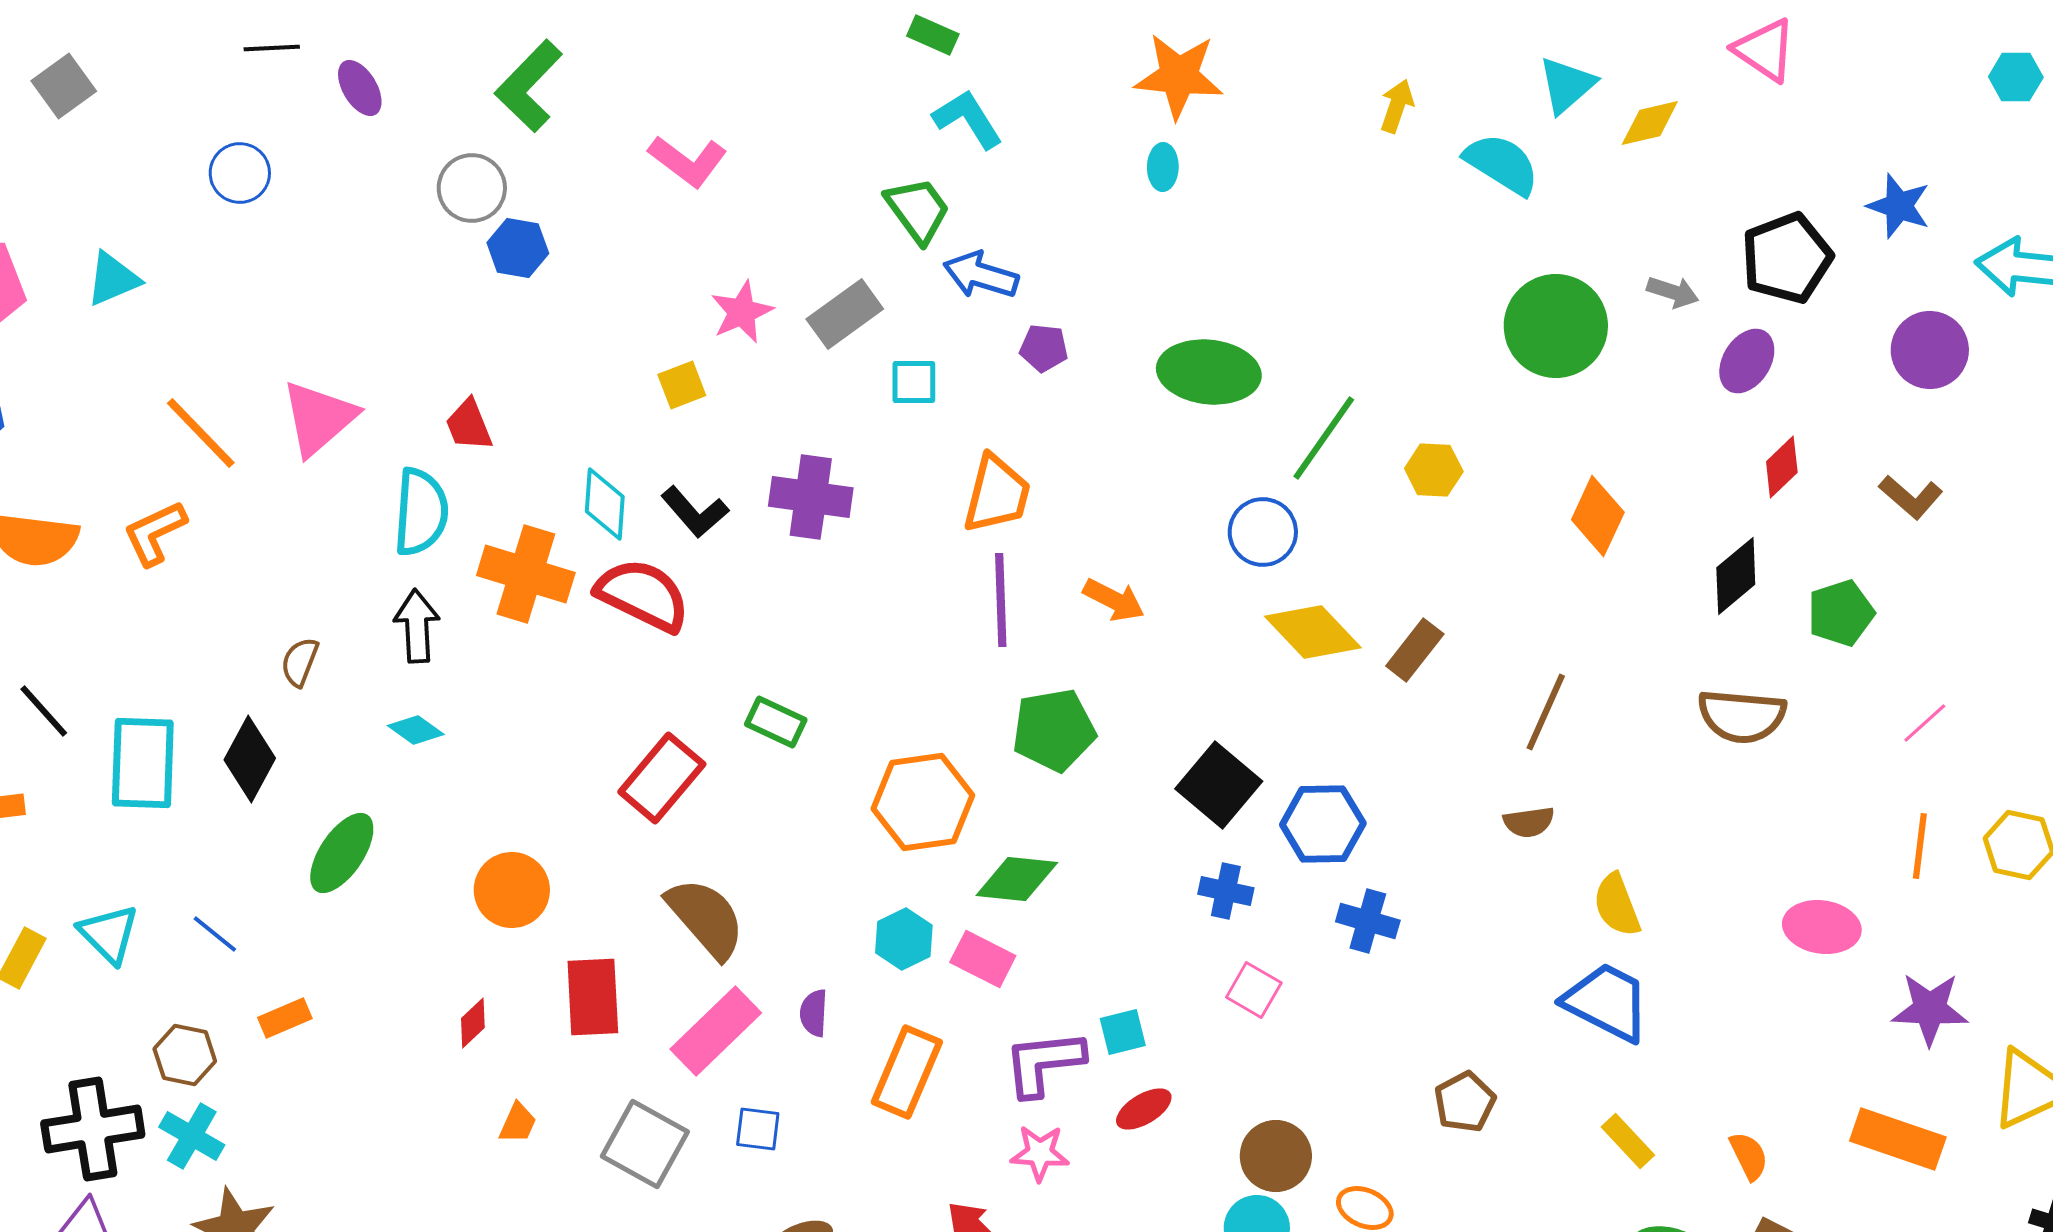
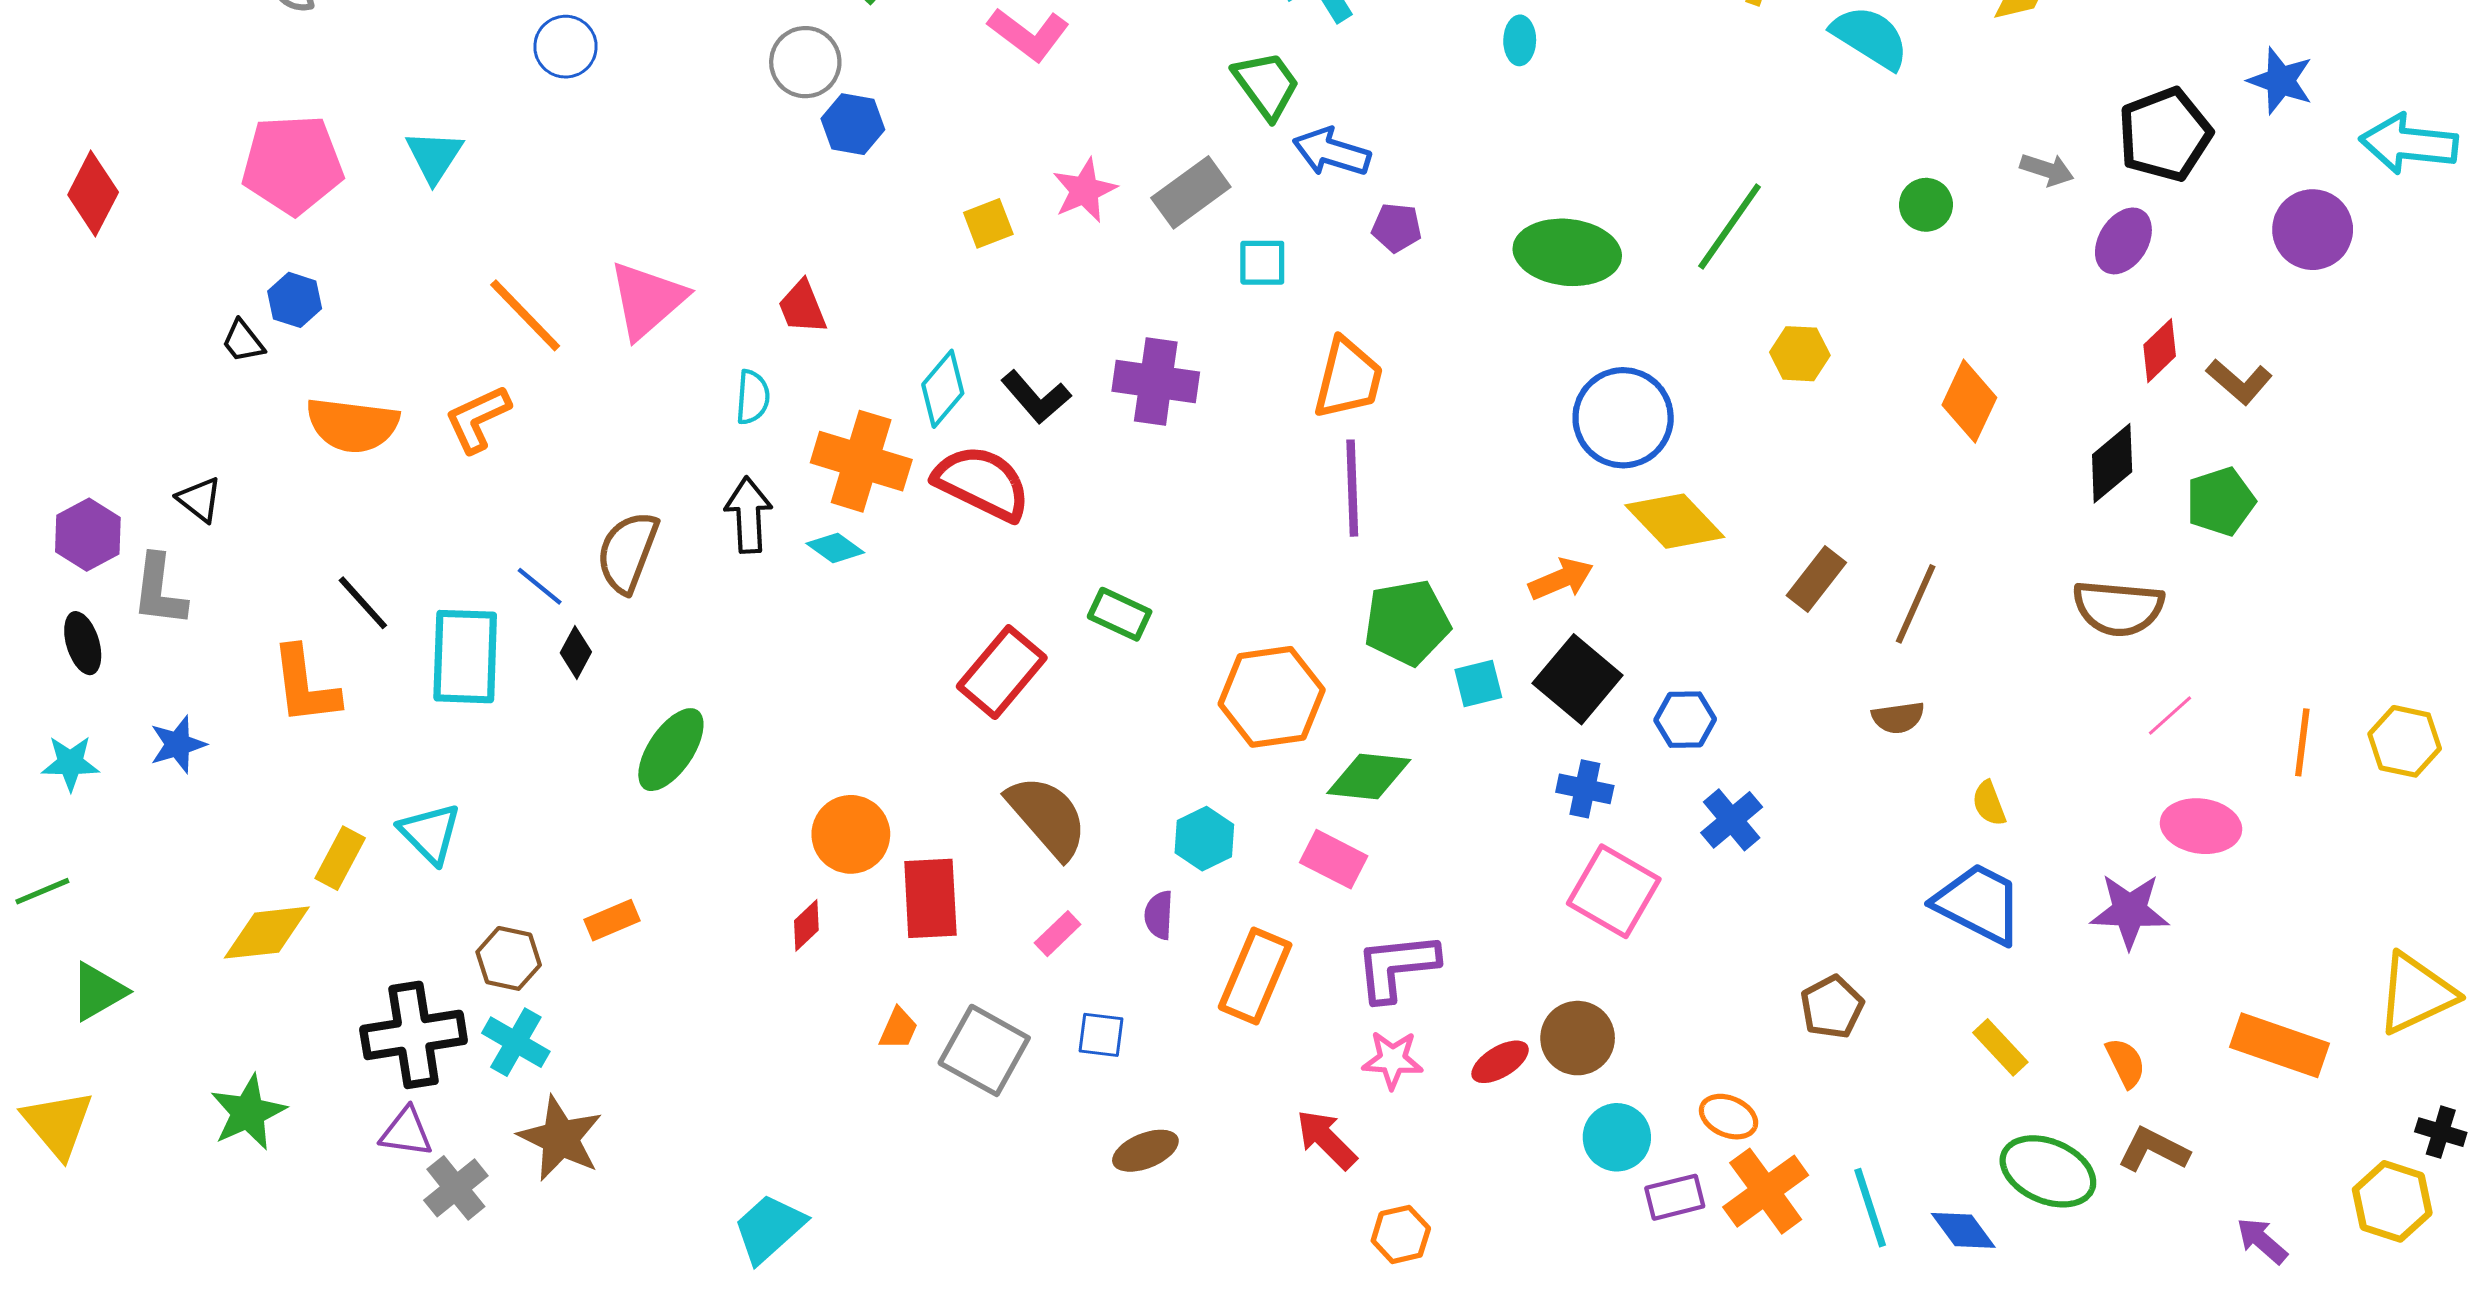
cyan triangle: (113, 279) -> (434, 156), turned -34
green circle: (1556, 326) -> (1926, 205), size x0.5
yellow square: (682, 385) -> (988, 223), moved
green line: (1324, 438) -> (1730, 226), moved
brown L-shape: (1911, 497) -> (2239, 382), moved
cyan diamond: (605, 504) -> (943, 389), turned 36
cyan semicircle: (421, 512) -> (753, 397), size x0.6
blue circle: (1263, 532) -> (1623, 418), size x1.4
orange arrow: (1114, 600) -> (1561, 579), moved, turned -50
brown rectangle: (1415, 650) -> (1816, 579), moved
brown semicircle: (300, 662) -> (628, 552), size x1.6
pink line: (1925, 723) -> (2170, 715), moved
cyan diamond: (416, 730) -> (835, 548), moved
black diamond: (250, 759) -> (576, 652), size x0.6
blue hexagon: (1323, 824) -> (1685, 720), size x0.7
orange circle: (512, 890) -> (851, 834), moved
yellow semicircle: (1617, 905) -> (1989, 803), size x0.7
blue cross: (1368, 921) -> (1732, 820), turned 34
blue line: (215, 934) -> (540, 586), moved
cyan hexagon: (904, 939) -> (1204, 839), moved
pink square: (1254, 990) -> (1614, 891), size x1.6
purple star: (1930, 1009) -> (2130, 911), moved
pink rectangle: (716, 1031) -> (1058, 934), size x0.5
cyan square: (1123, 1032) -> (1478, 683), moved
red ellipse: (1144, 1109) -> (1500, 1062), moved
orange trapezoid: (518, 1123) -> (898, 1029), moved
brown circle: (1276, 1156) -> (1578, 1038), moved

